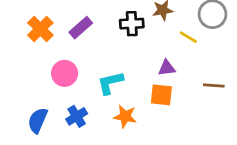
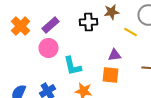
pink circle: (65, 73) -> (48, 48), moved
cyan L-shape: (110, 83) -> (72, 66), turned -90

